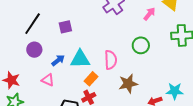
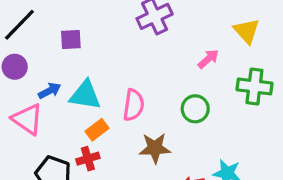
pink arrow: (149, 14) -> (208, 59), moved
green circle: (141, 45) -> (195, 109), moved
pink triangle: (48, 80) -> (27, 119), size x1.5

